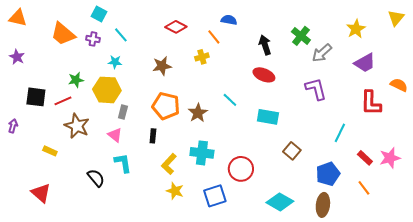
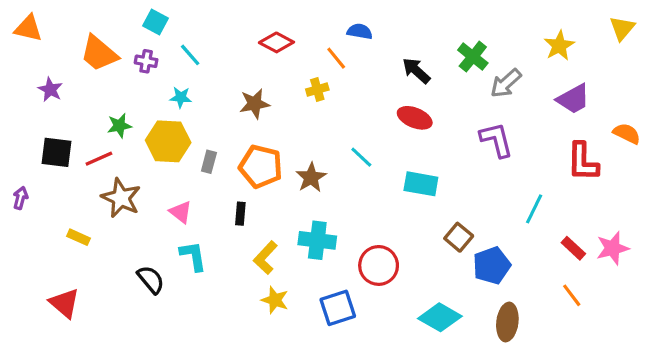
black arrow: (265, 45) -> (416, 71), turned -30
purple star: (17, 57) -> (50, 90), moved
gray rectangle: (123, 112) -> (209, 162), moved
blue pentagon: (328, 174) -> (492, 265), moved

